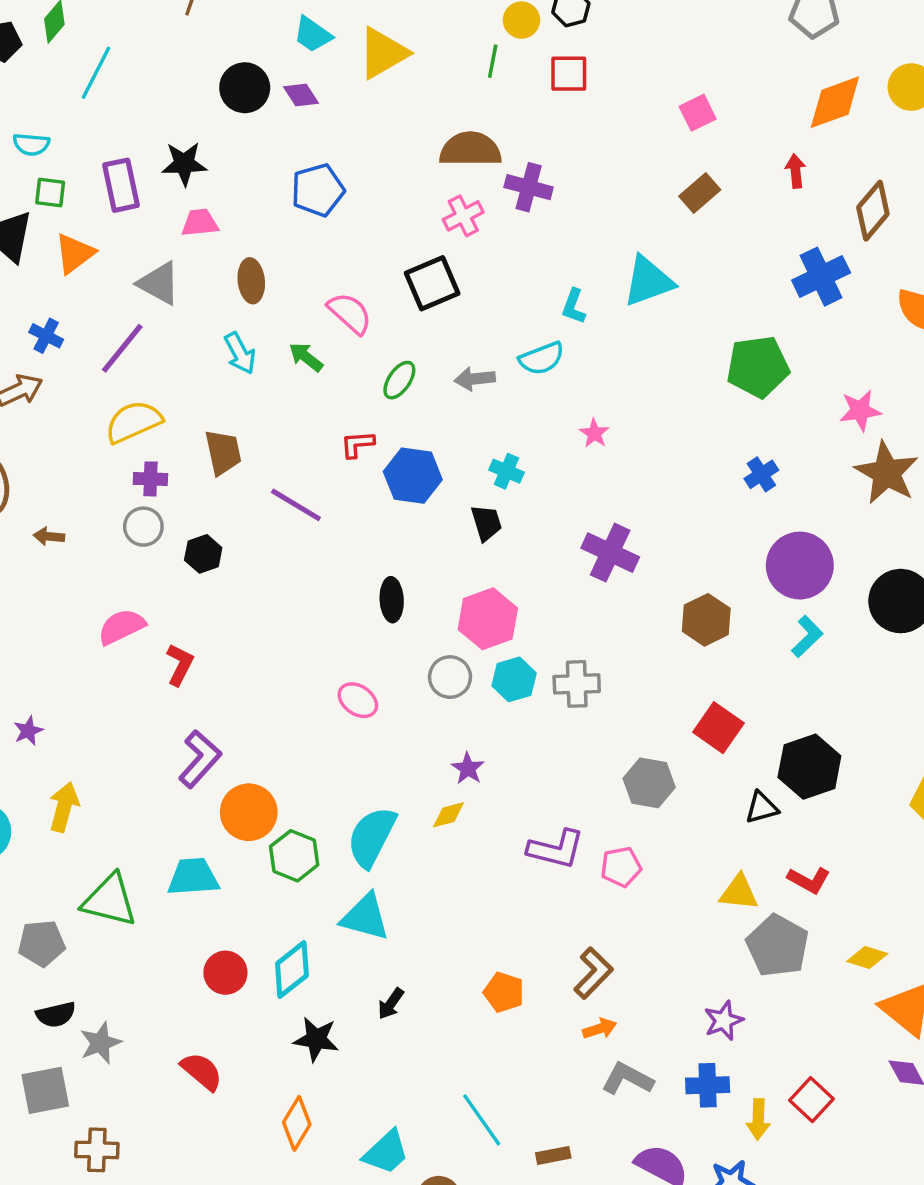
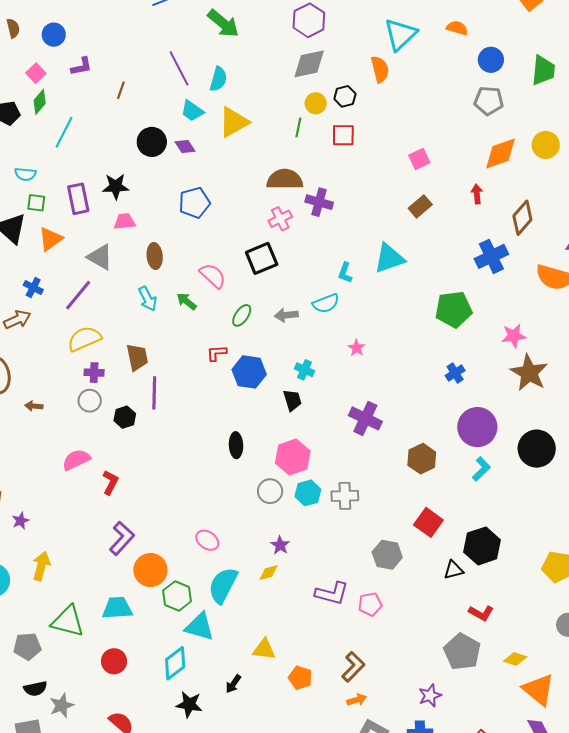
purple line: (296, 505) -> (154, 393), moved, turned 60
pink ellipse: (358, 700) -> (207, 540), moved
yellow triangle: (739, 892) -> (264, 649), moved
cyan triangle: (365, 917) -> (199, 627), moved
red circle: (225, 973) -> (114, 661), moved

